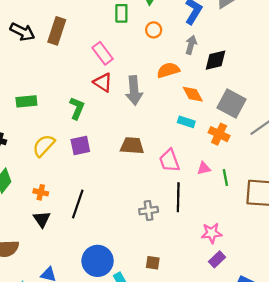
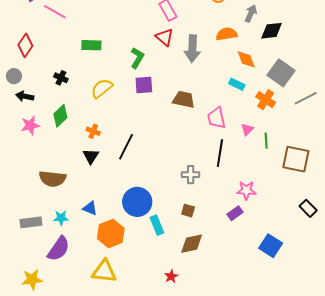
purple square: (80, 145) -> (144, 85), moved
pink triangle: (204, 168) -> (247, 129), turned -40
gray cross: (149, 211) -> (191, 175), moved
purple rectangle: (217, 259) -> (235, 213), moved

